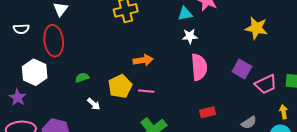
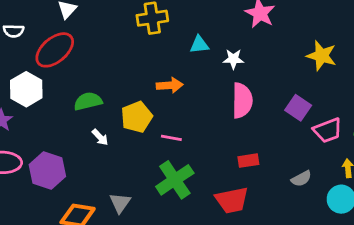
cyan triangle: (185, 14) -> (199, 45), moved
red ellipse: (54, 41) -> (55, 50), turned 52
green semicircle: (82, 78) -> (88, 101), size x1.5
pink line: (146, 91) -> (171, 138), moved

